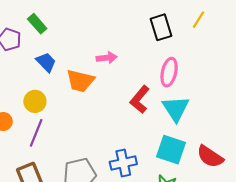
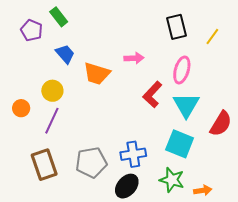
yellow line: (199, 20) -> (212, 37), moved
pink arrow: (107, 58) -> (134, 58), moved
red semicircle: (210, 157) -> (221, 124), moved, turned -96

